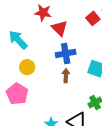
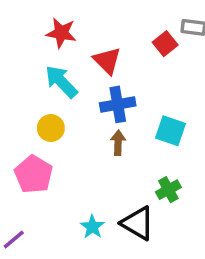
red star: (43, 13) -> (61, 33), moved
cyan arrow: (18, 40) -> (61, 82), moved

